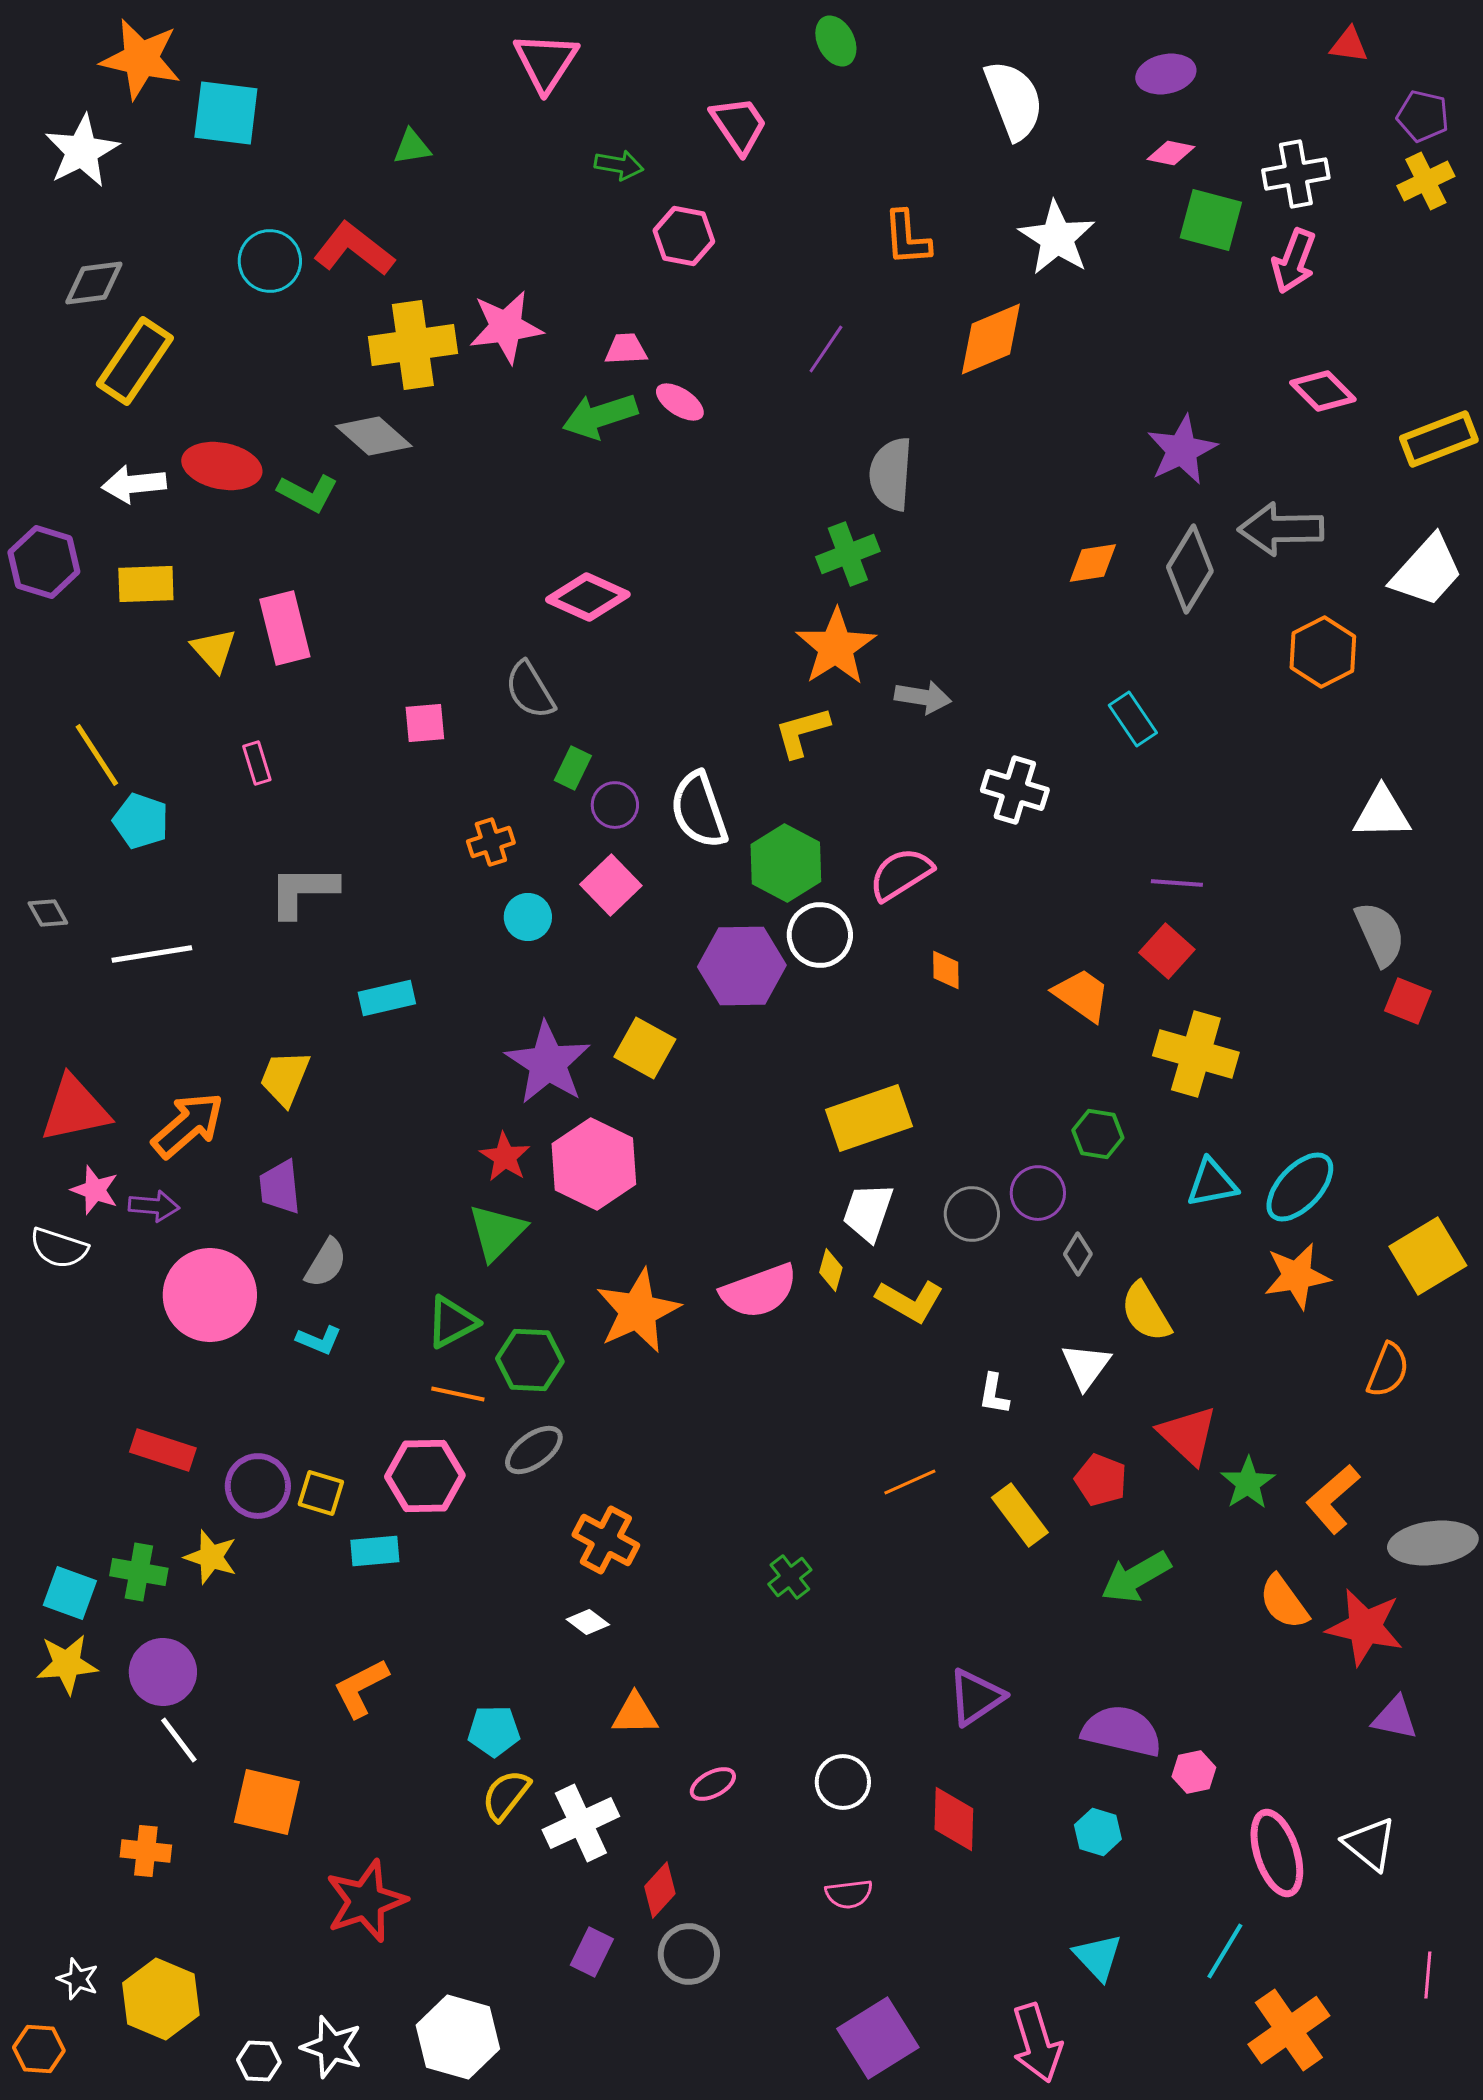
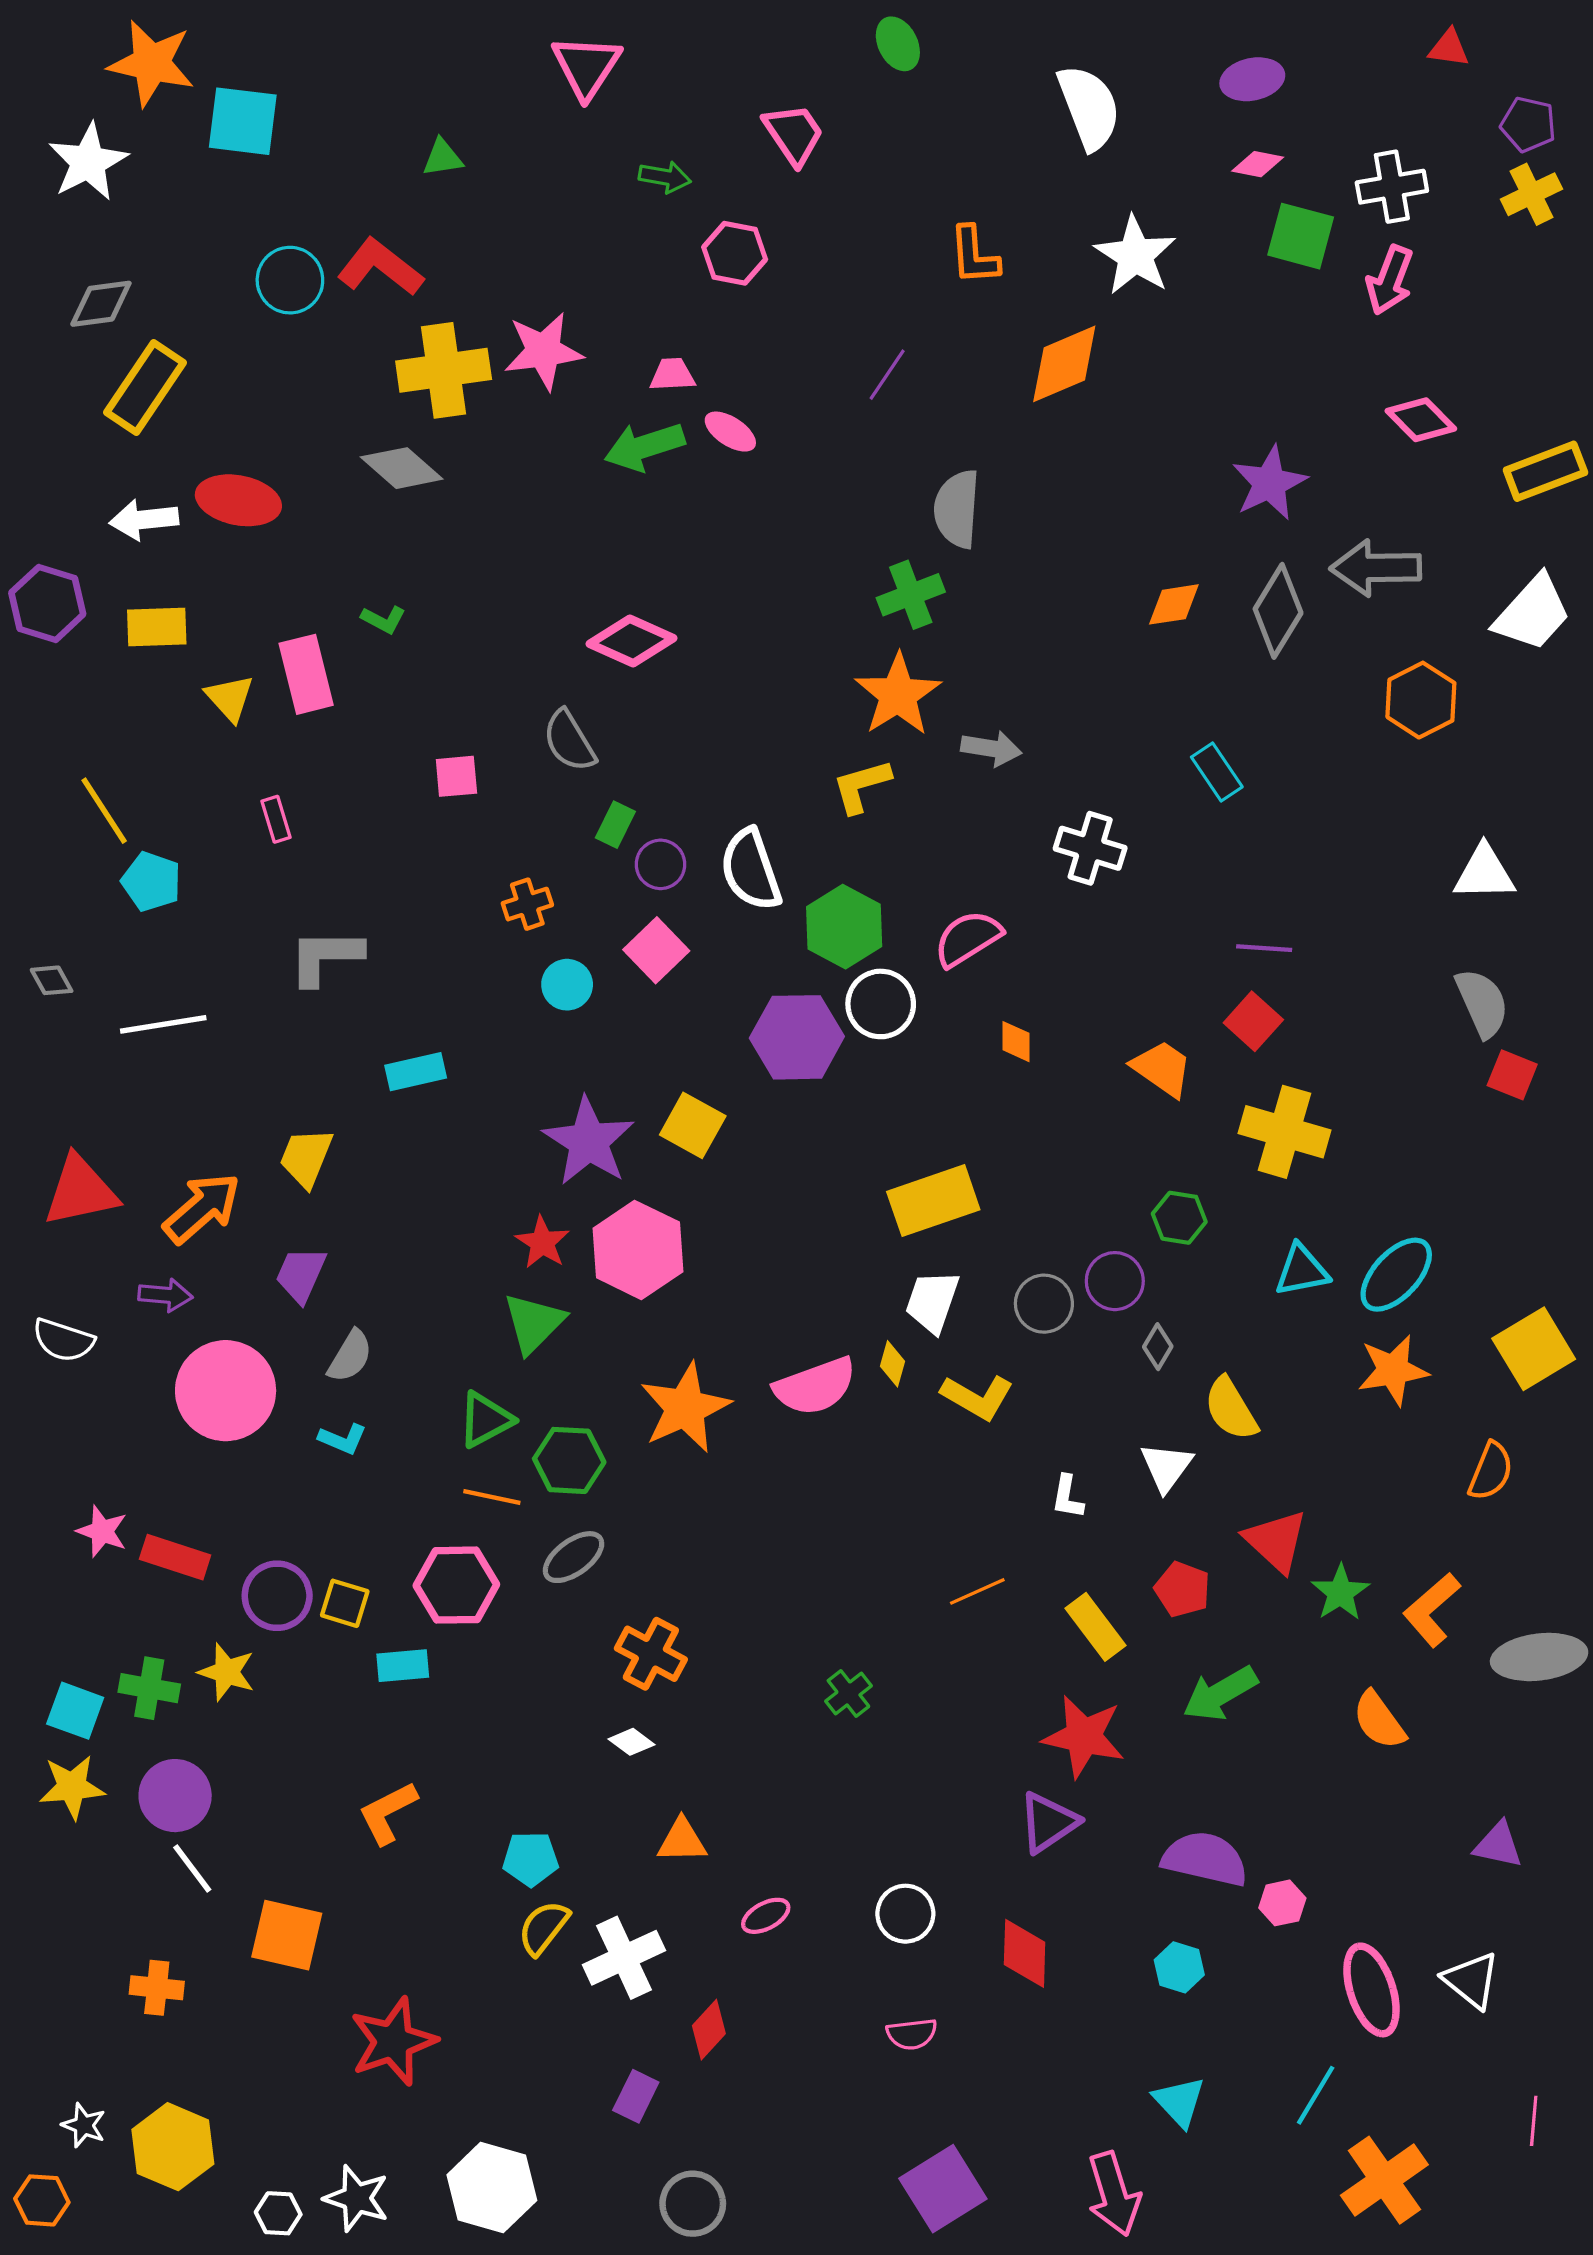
green L-shape: (308, 493) -> (383, 619), moved, size x0.7
purple trapezoid: (280, 1187) -> (301, 1275), turned 30
pink star: (95, 1190) -> (102, 1531), moved
red star: (1365, 1627) -> (1084, 1736), moved
gray circle: (689, 1954) -> (693, 2204), moved

